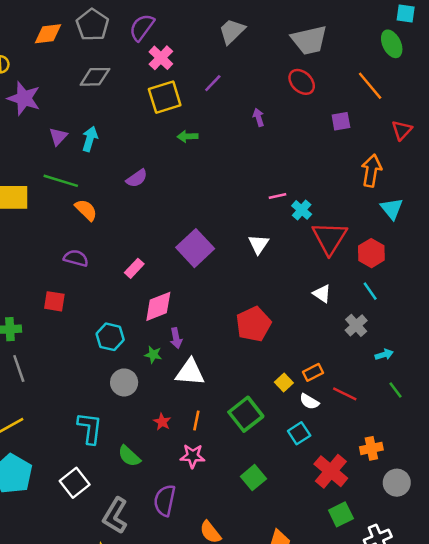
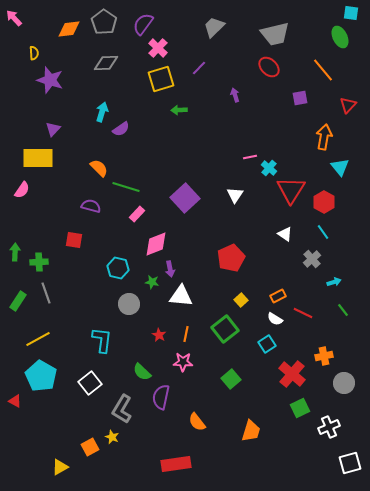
purple triangle: (58, 136) -> (53, 129), moved
purple semicircle: (137, 178) -> (121, 129), moved
green line: (61, 181) -> (126, 187), moved
yellow square: (284, 382) -> (241, 300), moved
green semicircle: (129, 456) -> (142, 372), moved

